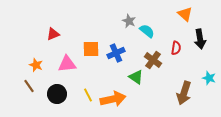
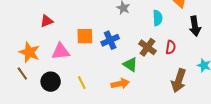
cyan semicircle: (147, 31) -> (158, 18), moved, turned 49
red semicircle: (176, 48) -> (171, 47), moved
orange star: (36, 65) -> (29, 52), size x1.5
orange arrow: (113, 99) -> (120, 84), moved, size x0.7

